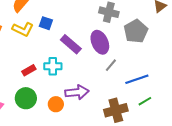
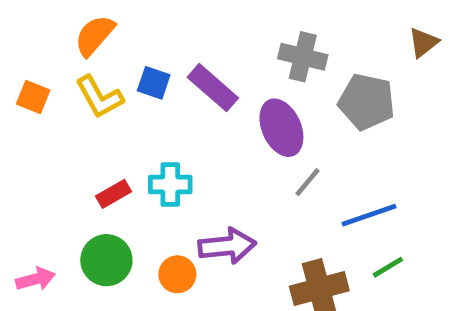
yellow L-shape: (23, 29) -> (99, 97), turned 35
gray pentagon: (136, 31) -> (367, 102), turned -30
purple rectangle: (71, 44) -> (213, 88), moved

